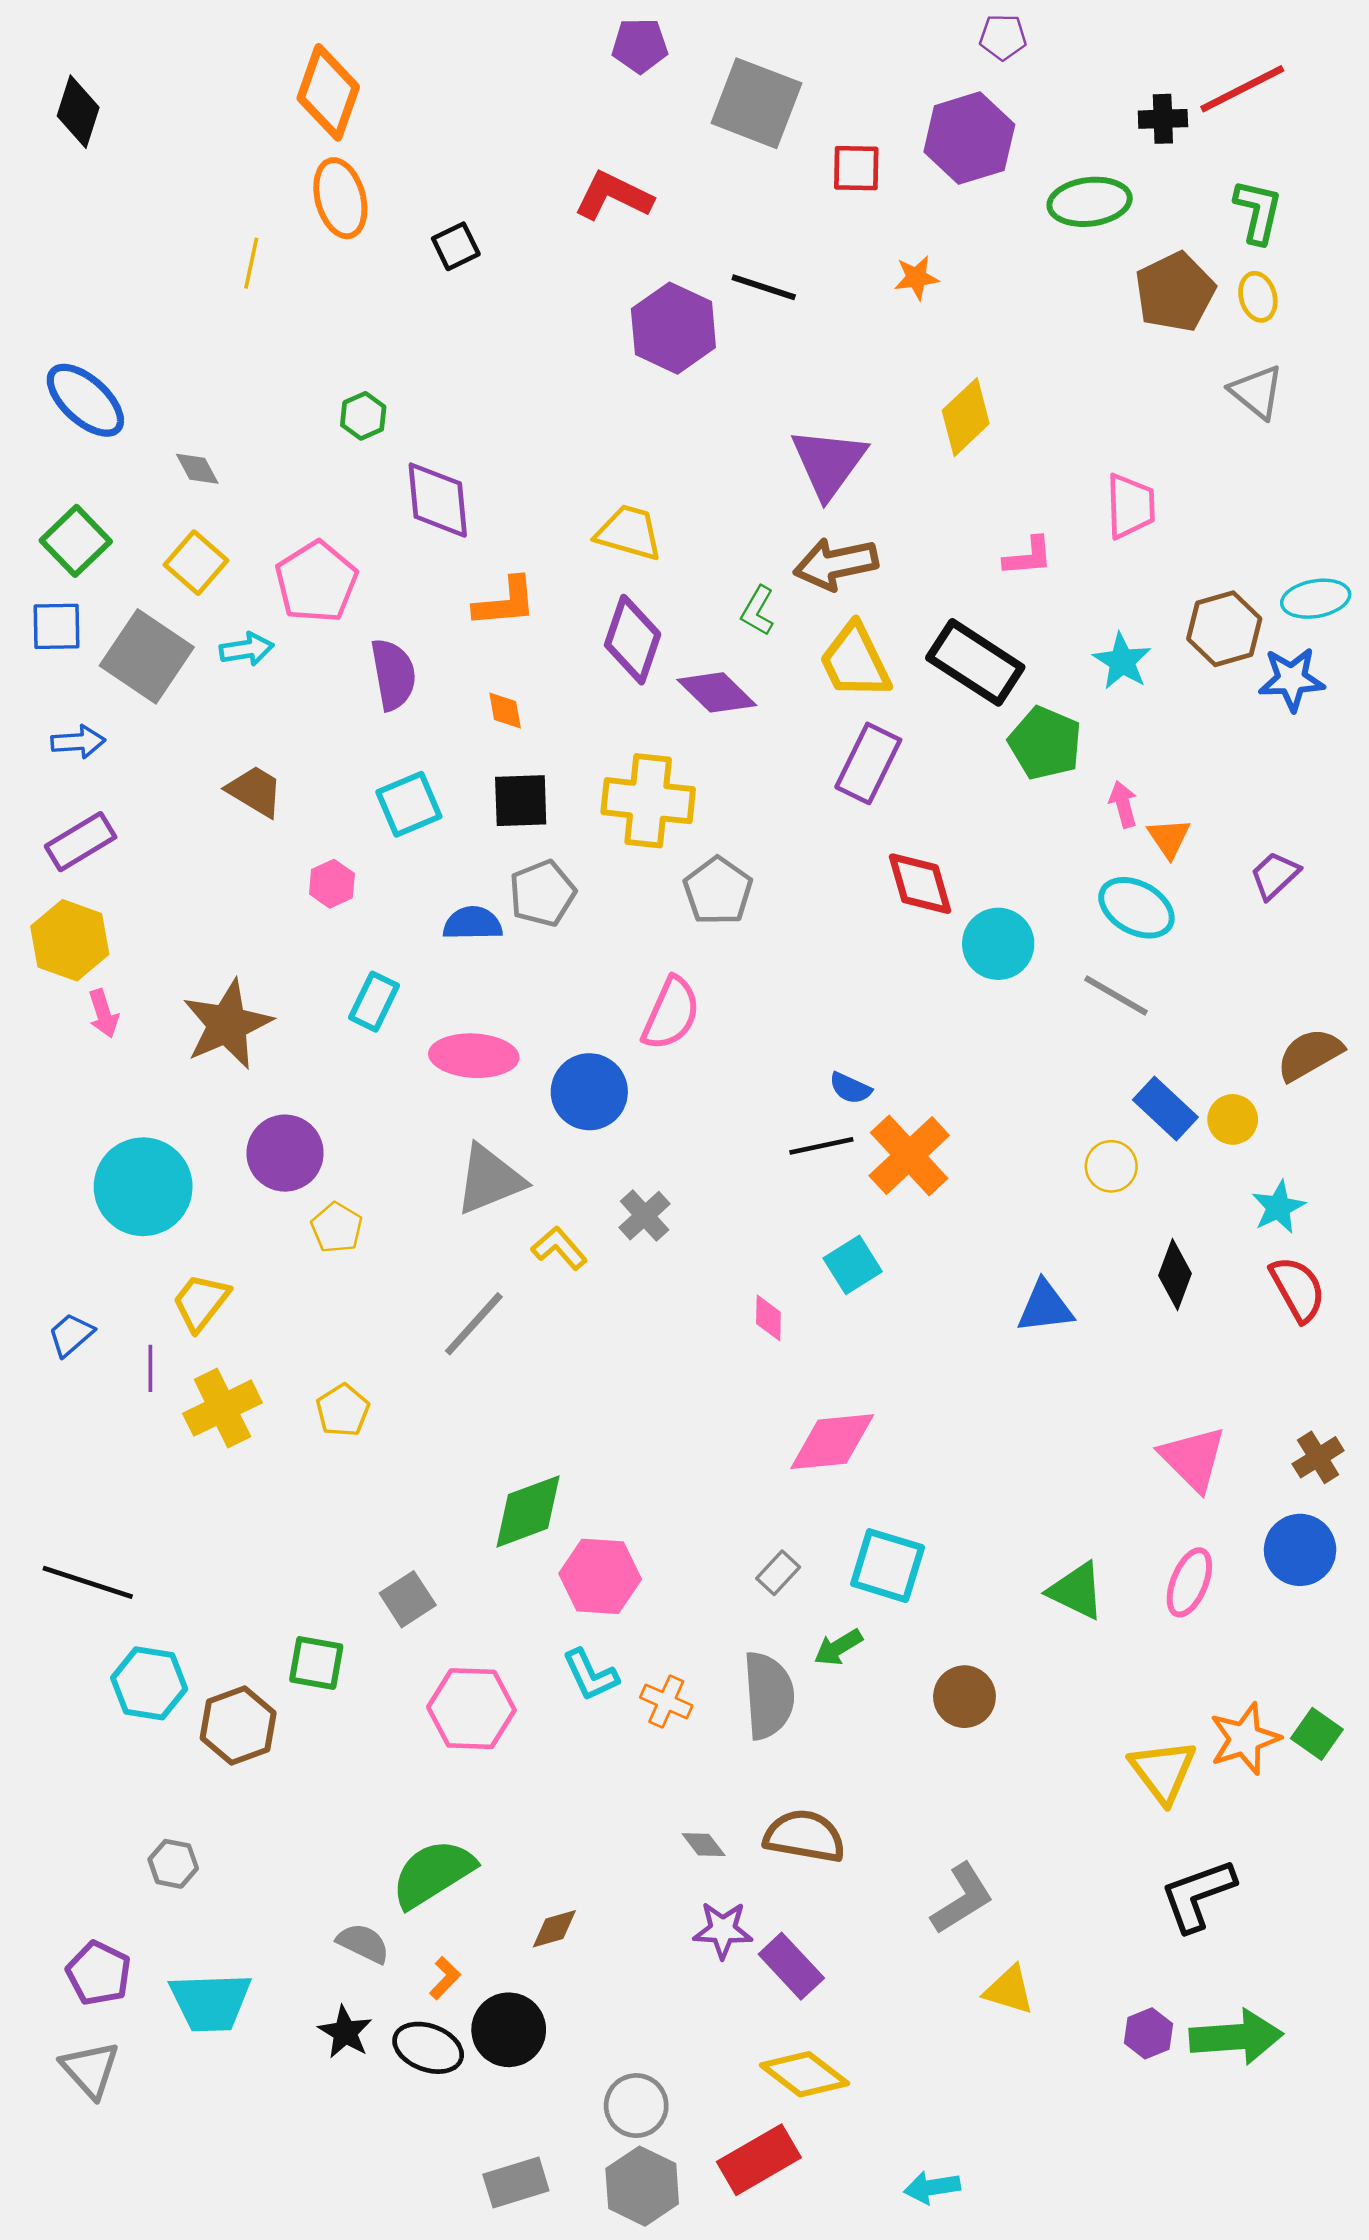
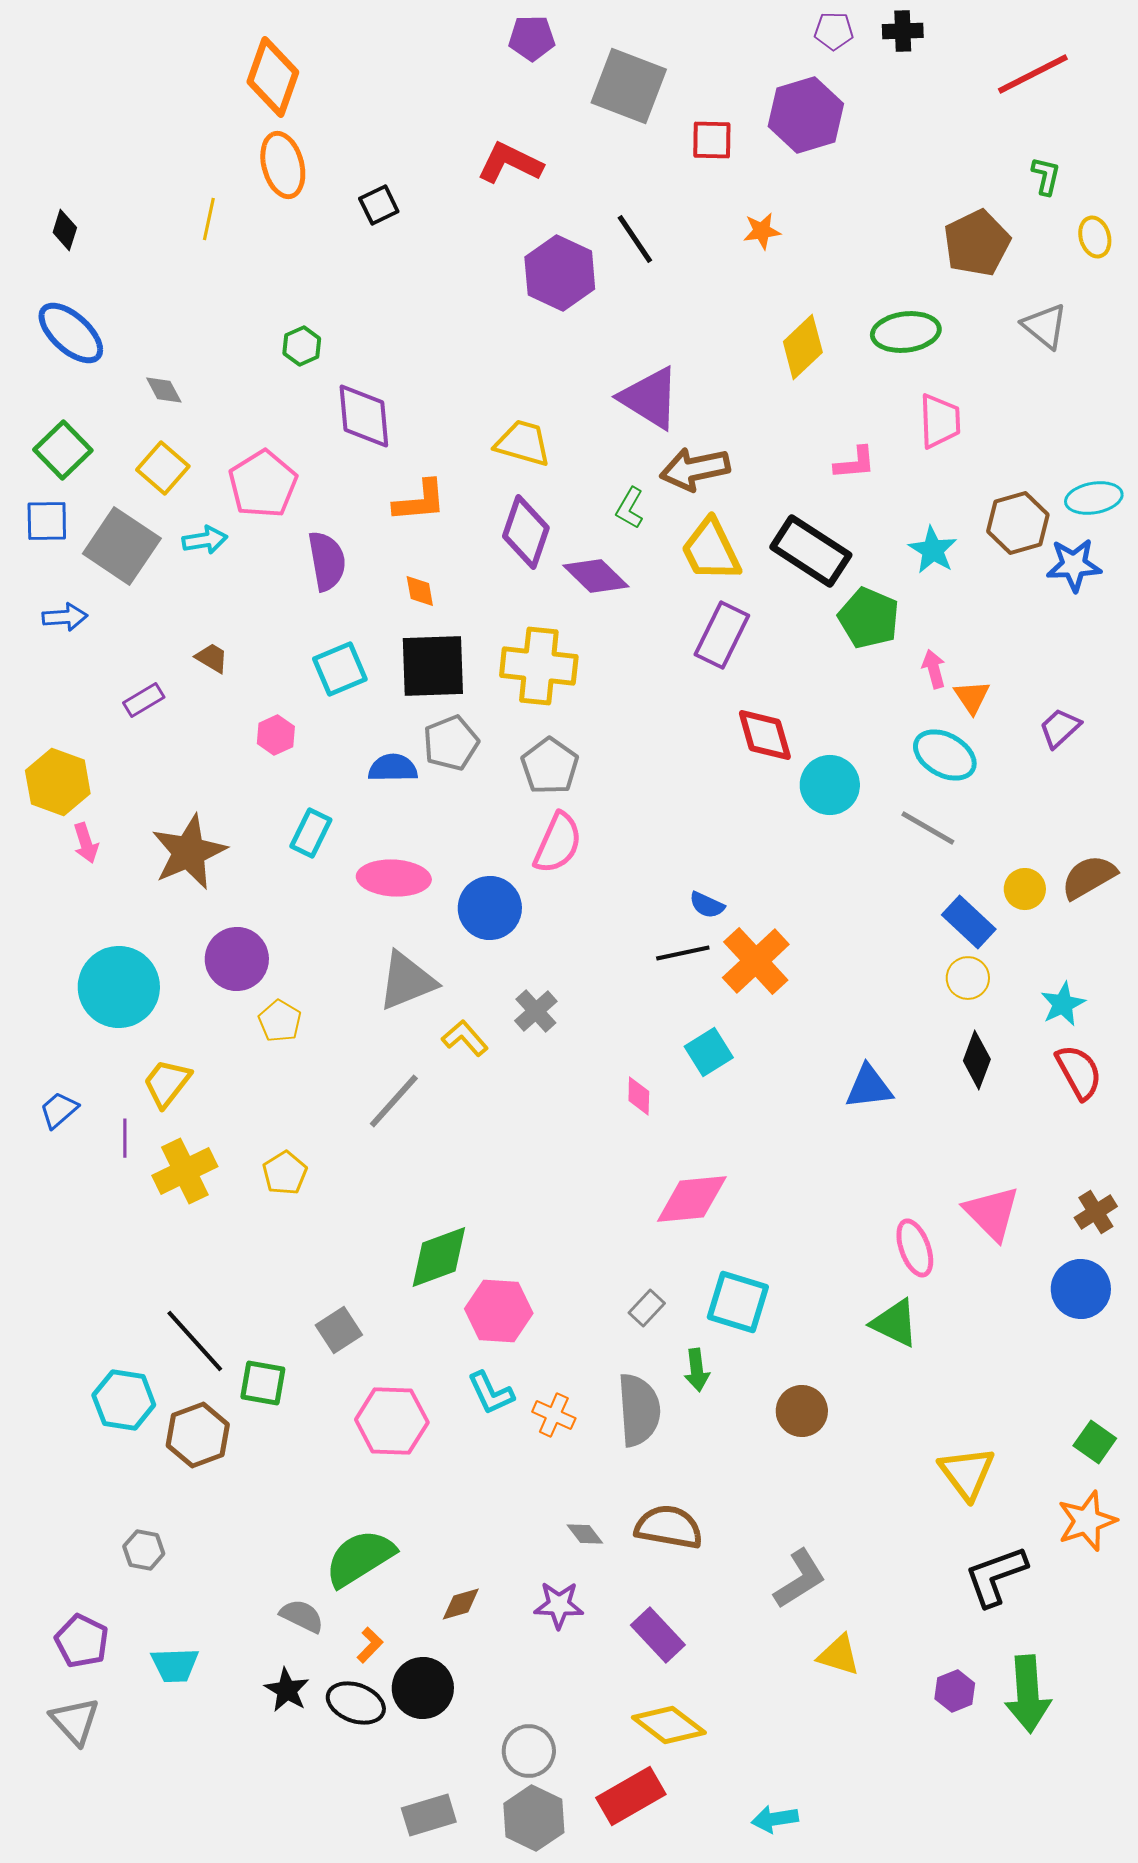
black diamond: (78, 112) -> (65, 230), moved, size x0.7
black cross: (1163, 119) -> (903, 31), moved
green ellipse: (1090, 202) -> (906, 332), moved
green L-shape: (1258, 211) -> (1046, 176), size x0.7
black line: (764, 287) -> (635, 239), turned 38
yellow ellipse: (1258, 297) -> (1095, 237), moved
purple triangle: (829, 463) -> (650, 398), moved, turned -34
brown trapezoid: (255, 791) -> (212, 658), size x0.7
black square: (521, 801) -> (433, 666), size x1.4
purple rectangle: (81, 842) -> (144, 700), moved, size x0.7
gray pentagon: (718, 891) -> (550, 766), moved
yellow circle: (1233, 1119) -> (1025, 889), moved
yellow circle: (1111, 1166) -> (968, 978), moved
black line: (88, 1582) -> (195, 1341), moved, turned 30
pink ellipse: (1189, 1582) -> (915, 1248), moved, turned -42
green arrow: (838, 1647) -> (697, 1370), turned -66
orange star: (1245, 1739) -> (1087, 1521), moved
purple star: (723, 1930) -> (559, 1605), moved
cyan trapezoid: (210, 2002) -> (175, 1665), size x0.7
green arrow: (1236, 2037) -> (1028, 1694), turned 90

